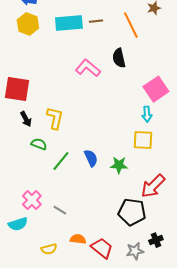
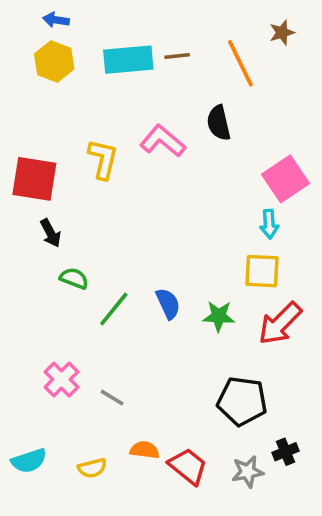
yellow L-shape: (55, 118) -> (103, 159), moved
red arrow: (153, 186) -> (280, 323), moved
cyan semicircle: (18, 224) -> (29, 461), moved

